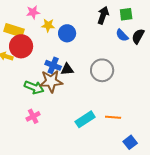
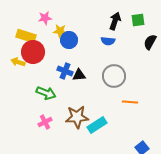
blue circle: (67, 33) -> (69, 40), moved
blue semicircle: (122, 35) -> (108, 41), moved, turned -40
brown star: (51, 81) -> (77, 117), moved
orange line: (113, 117) -> (130, 102), moved

